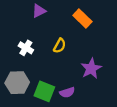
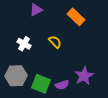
yellow semicircle: (60, 46) -> (55, 42), turned -72
purple star: (91, 69) -> (84, 76), moved

